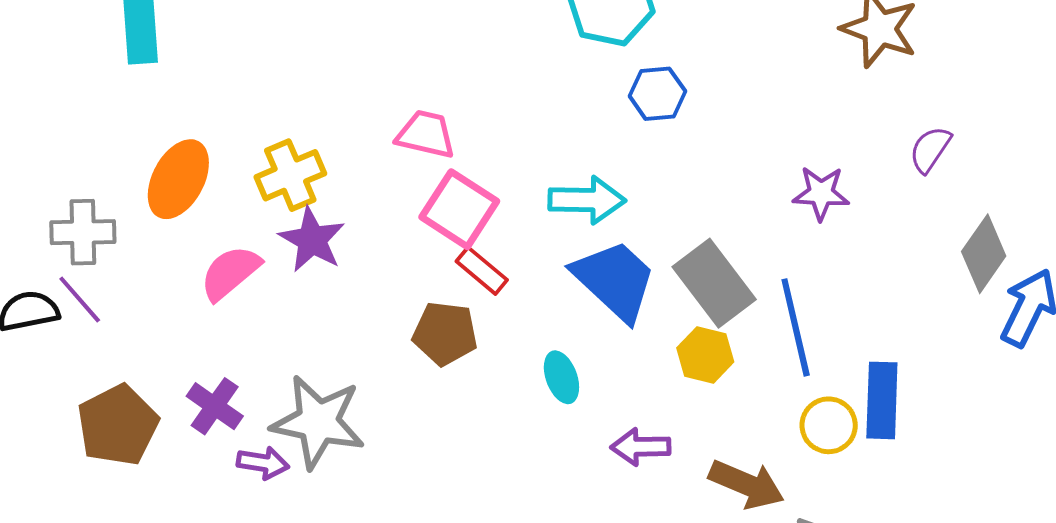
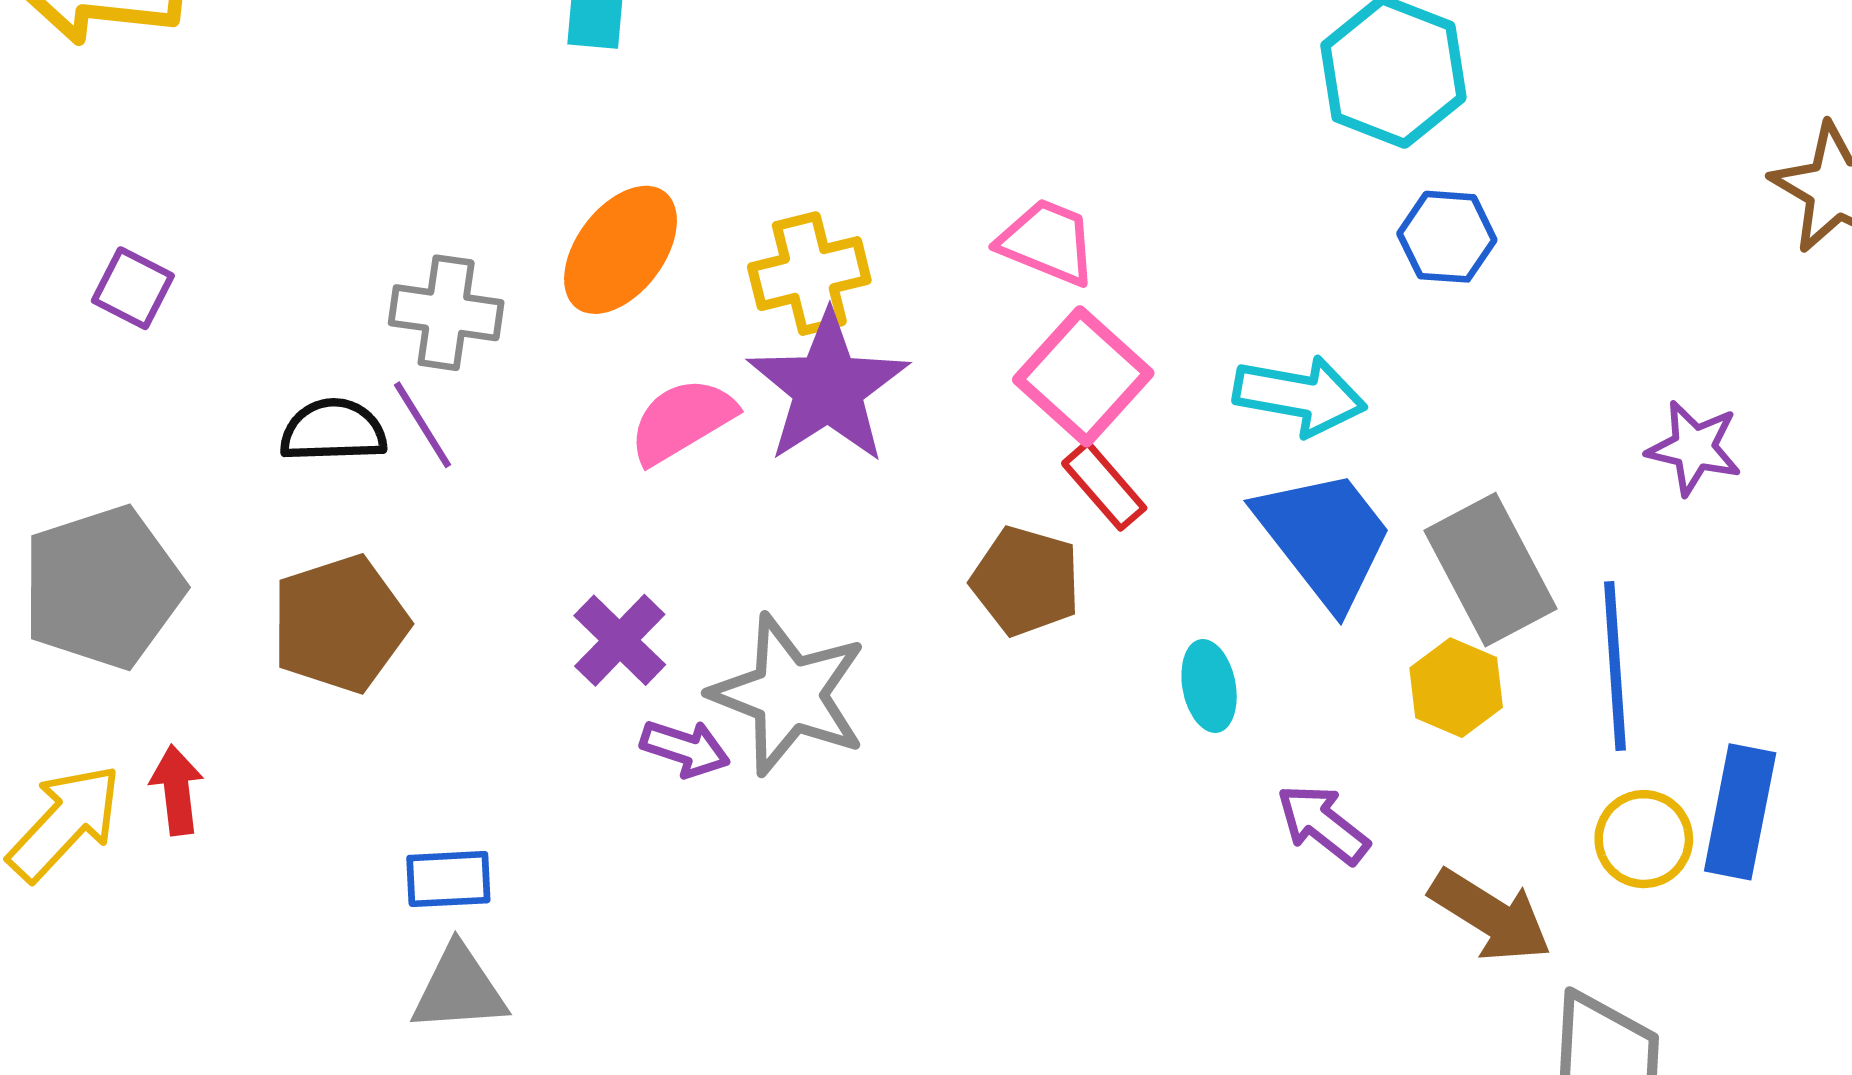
purple star: (312, 240) -> (828, 388), size x1.4
brown pentagon: (118, 425) -> (340, 624), moved
purple arrow: (641, 447) -> (1323, 824), turned 30

